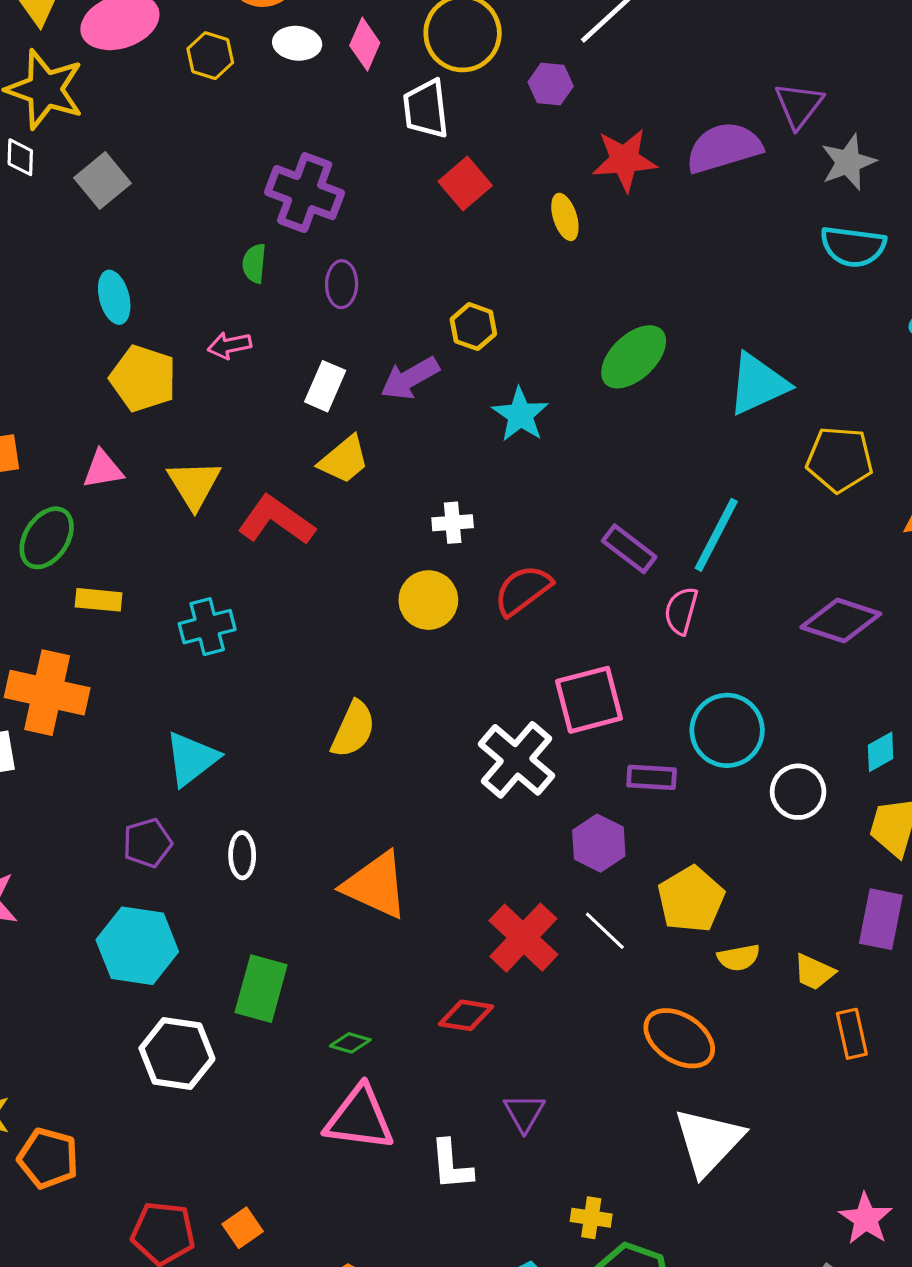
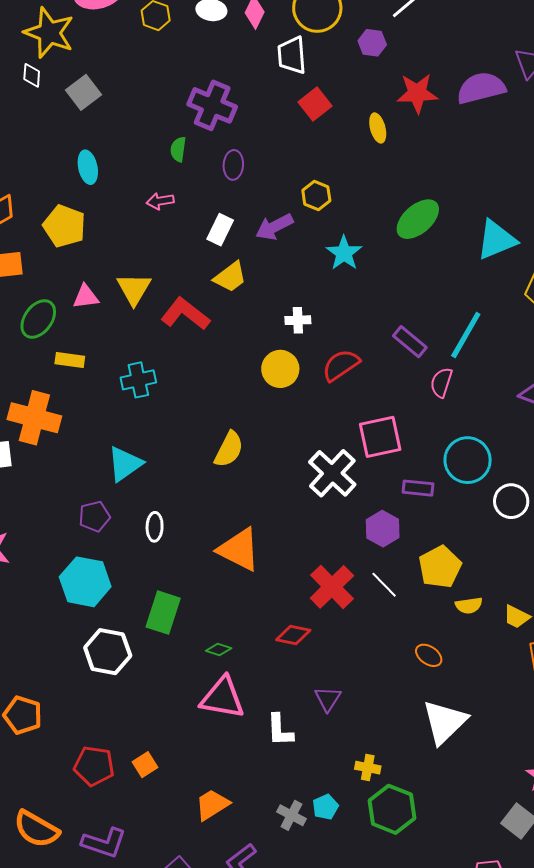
yellow pentagon: (143, 378) -> (64, 226), moved
pink triangle: (103, 469) -> (86, 297), moved
orange ellipse: (679, 1038) -> (429, 655), size x0.6

